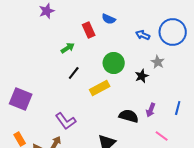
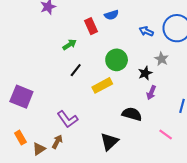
blue semicircle: (109, 19) -> (111, 15), turned -40
purple arrow: (151, 110) -> (151, 93), moved

